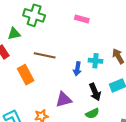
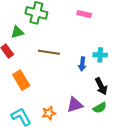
orange rectangle: (26, 75) -> (21, 80), moved
purple triangle: (64, 100) -> (75, 105), moved

